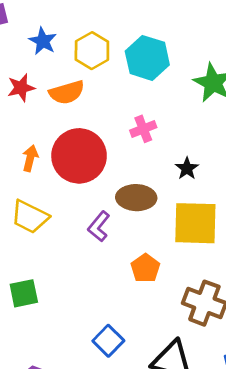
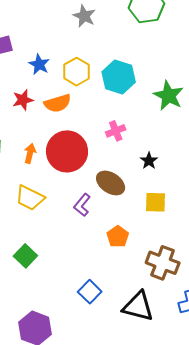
brown ellipse: (136, 198) -> (111, 183), turned 32
yellow square: (195, 223) -> (155, 202), size x0.6
green square: (24, 293) -> (25, 256), turned -35

